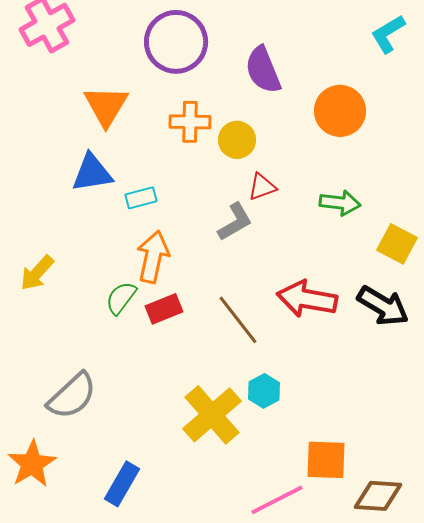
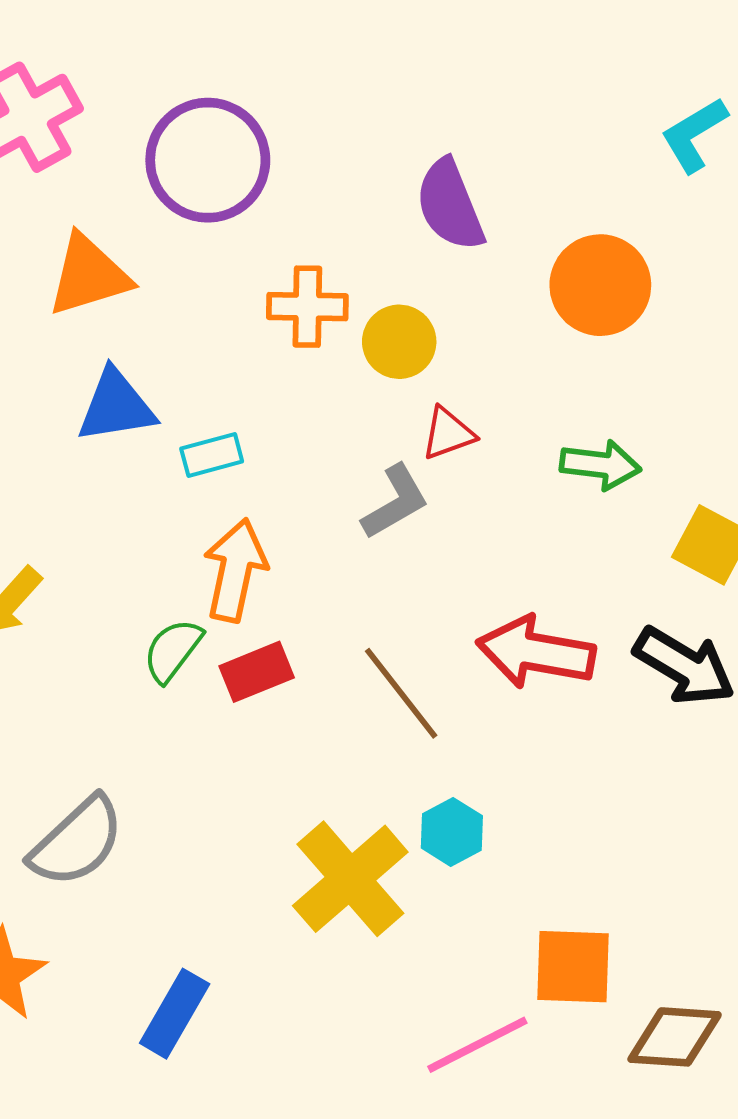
purple circle: (176, 42) -> (208, 160), moved
orange triangle: (106, 106) -> (89, 275), moved, turned 42

